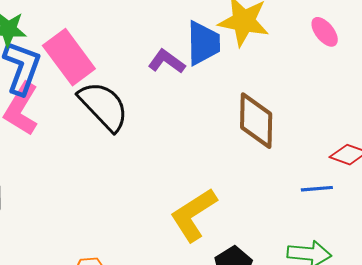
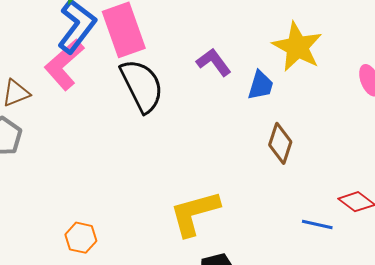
blue trapezoid: (203, 43) -> (260, 85), moved, size x0.7
brown diamond: (256, 121) -> (280, 143), size x0.7

